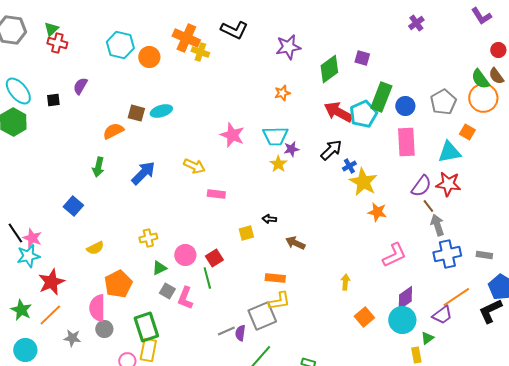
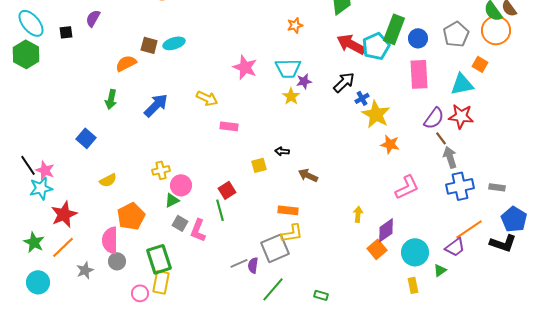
pink circle: (185, 255) -> (181, 185), moved
purple diamond: (405, 298) -> (386, 230), moved
black L-shape: (490, 311) -> (503, 243), turned -136
gray star: (72, 338) -> (85, 270), turned -30
yellow rectangle: (416, 355) -> (413, 285), moved

